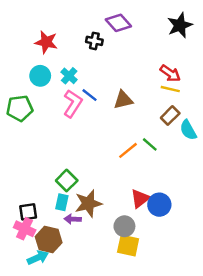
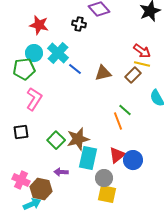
cyan cross: (69, 76) -> (58, 53), size x1.5
pink L-shape: (73, 104) -> (34, 99), moved
green pentagon: (20, 108) -> (24, 69), moved
brown rectangle: (170, 116) -> (133, 75), moved
orange line: (128, 150) -> (118, 121), moved, turned -72
cyan rectangle: (62, 202) -> (88, 158), moved, size x1.6
brown star: (88, 203) -> (78, 139), moved
black square: (28, 212) -> (21, 132), moved

